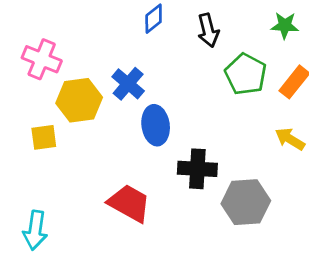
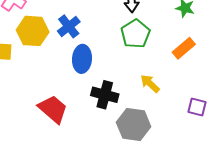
green pentagon: (246, 74) -> (135, 34), moved
yellow arrow: (290, 139) -> (150, 84), moved

